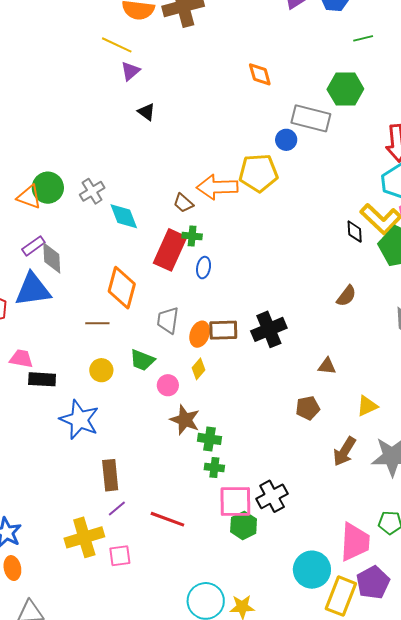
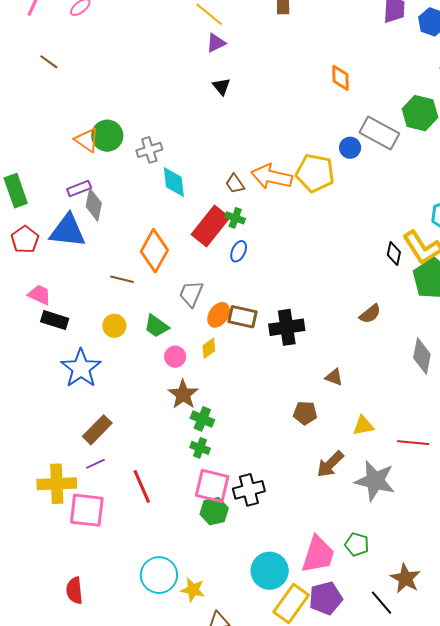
brown rectangle: (110, 475) -> (97, 430), turned 36
red line: (167, 519) -> (142, 486), turned 32
pink square: (120, 556) -> (87, 510), size x1.6

